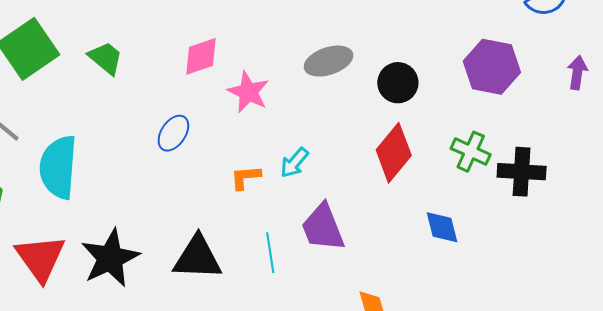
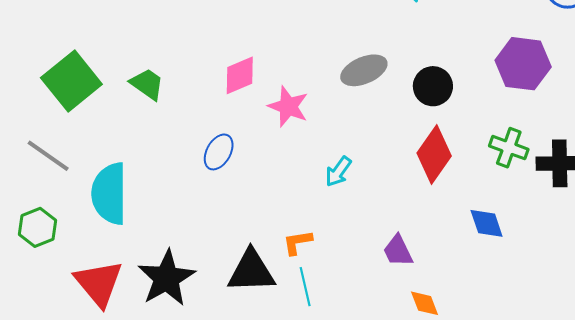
orange L-shape: (246, 177) -> (297, 242), moved
purple trapezoid: (323, 228) -> (398, 251), moved, size x0.7
cyan line: (270, 253) -> (305, 287), moved

